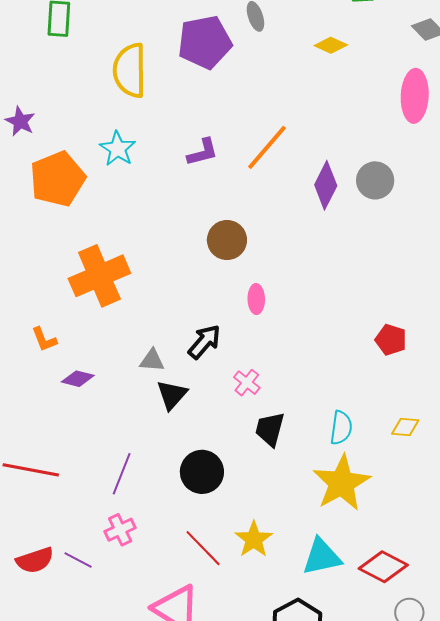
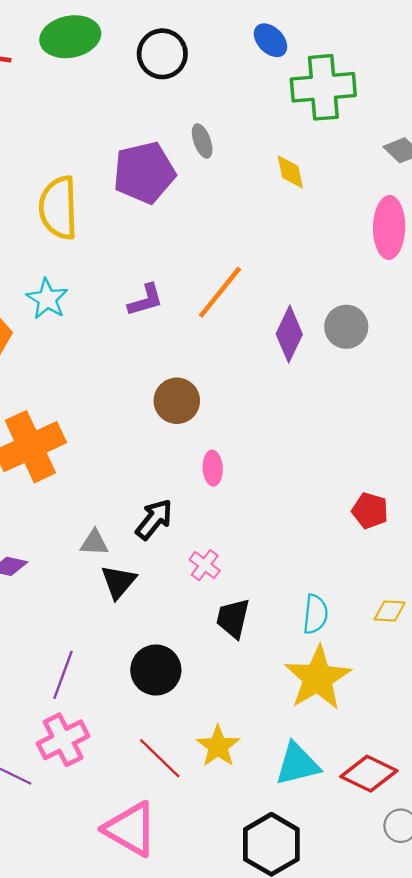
yellow diamond: (331, 45) -> (290, 172), turned 56
pink cross: (120, 530) -> (63, 740), size x1.4

